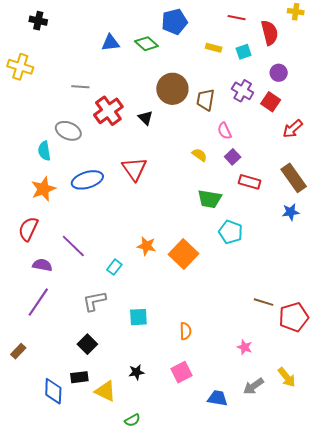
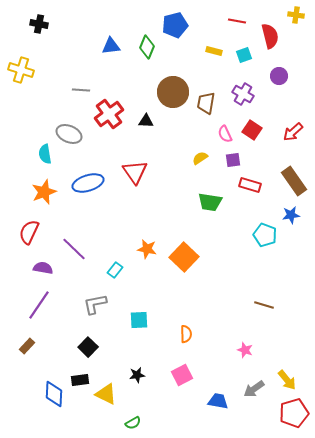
green diamond: (146, 44) -> (147, 47), turned 70
red square: (271, 102) -> (252, 130), moved
black triangle: (145, 118) -> (146, 121), turned -42
yellow semicircle: (200, 155) -> (200, 158), turned -70
purple square: (233, 157) -> (233, 160), turned 35
cyan pentagon: (231, 232) -> (265, 235), moved
red pentagon: (294, 317) -> (294, 413), moved
brown rectangle: (18, 351) -> (27, 346), moved

